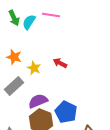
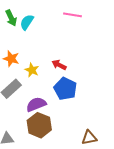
pink line: (51, 15) -> (73, 15), moved
blue pentagon: (66, 112) -> (65, 89), moved

